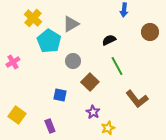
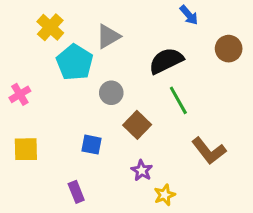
blue arrow: (124, 10) -> (189, 15), turned -48
black semicircle: (109, 40) -> (166, 61), size x1.6
yellow square: (17, 115) -> (26, 149), moved, turned -36

